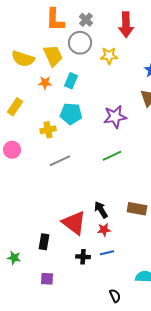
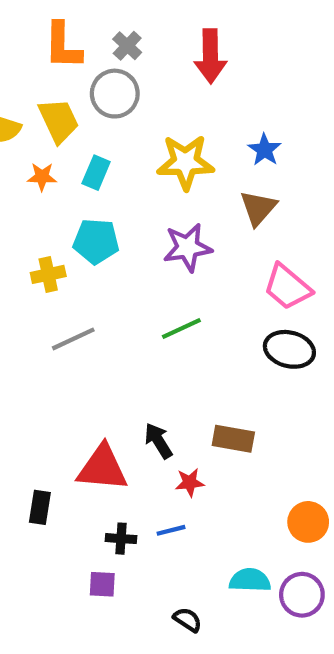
yellow star: (109, 56) -> (185, 162), moved, size x1.5
red triangle: (74, 223) -> (102, 468), turned -32
red star: (104, 230) -> (190, 482), moved
purple square: (47, 279) -> (102, 584), moved
black semicircle: (115, 296) -> (188, 620), turned -32

